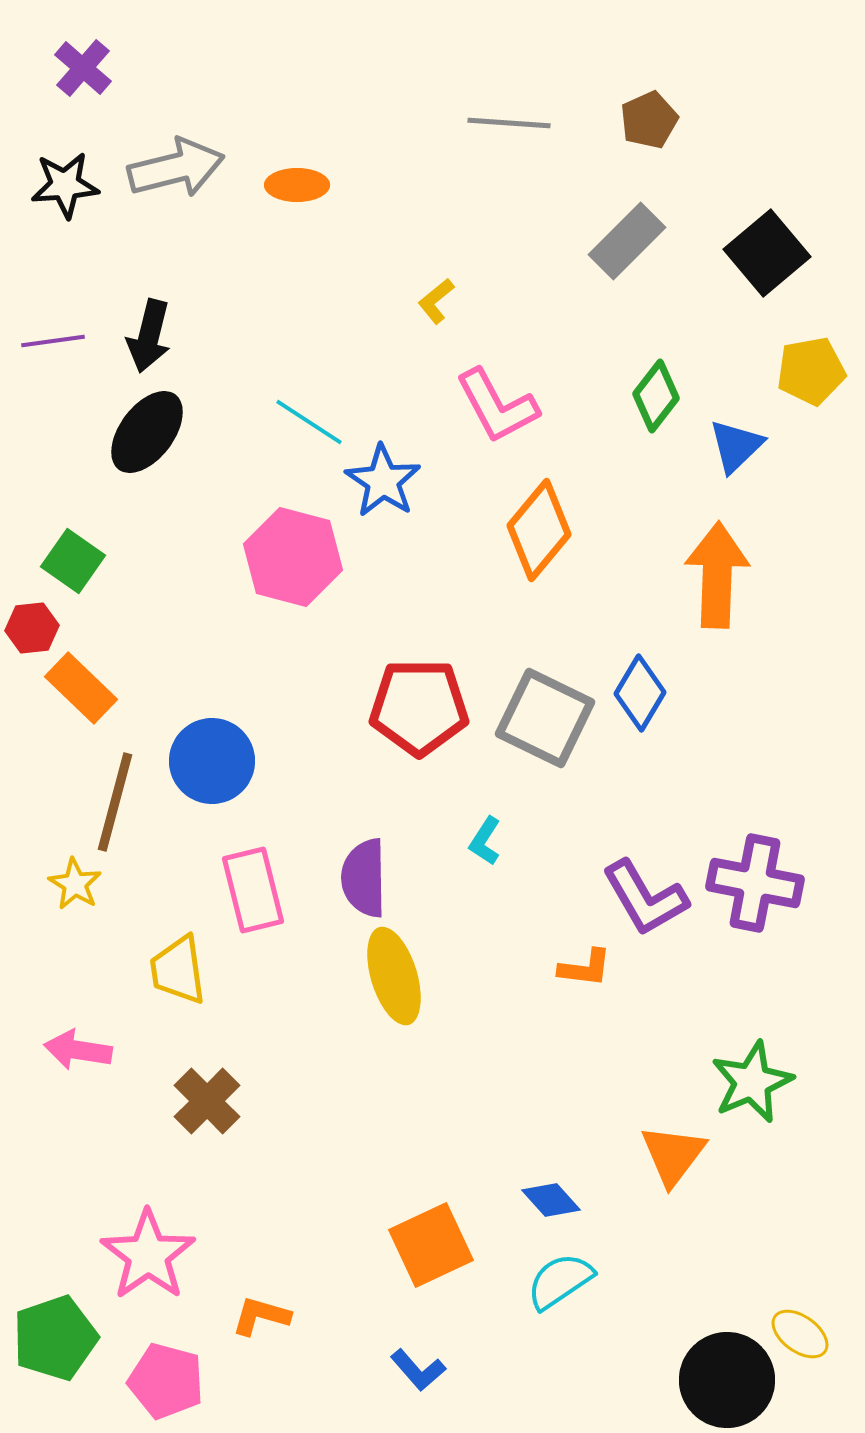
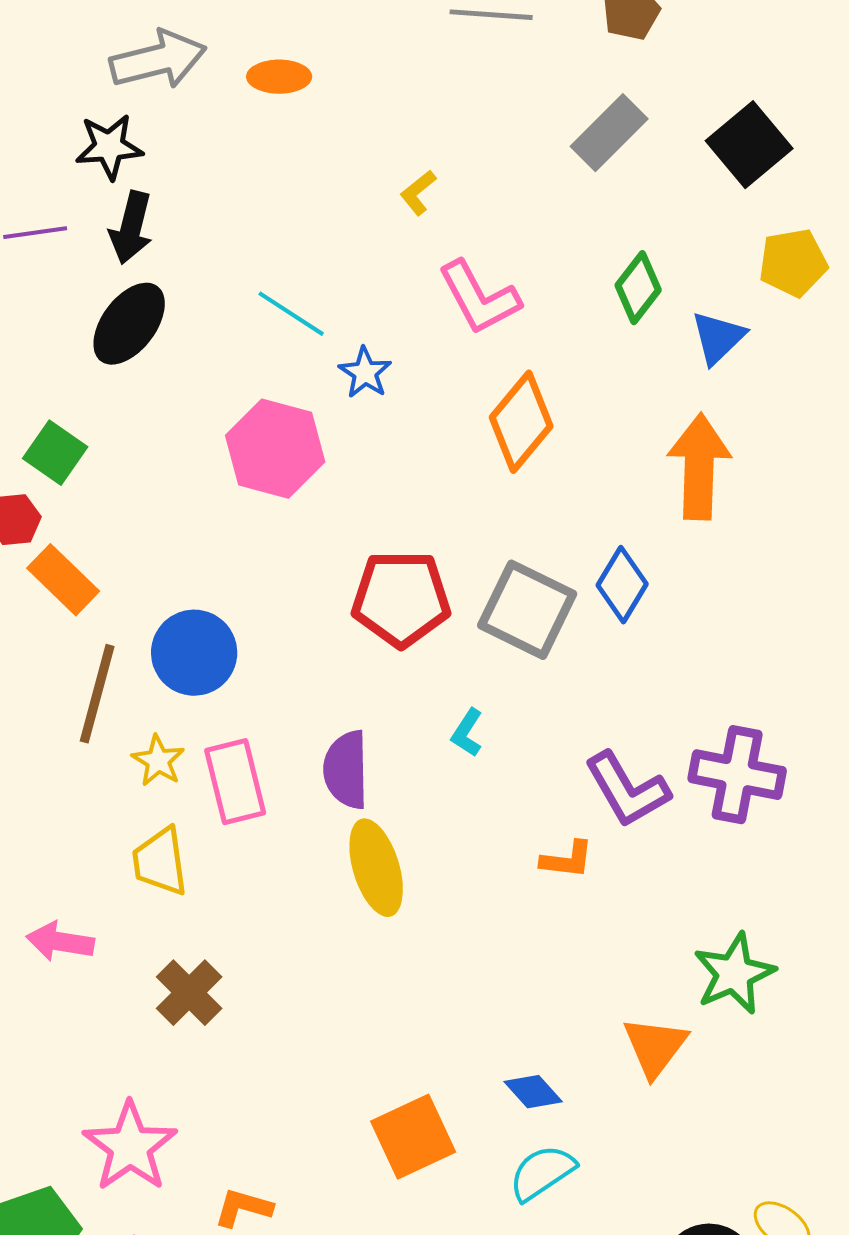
black star: (65, 185) -> (109, 147), moved
blue star: (383, 481) -> (365, 373), size x0.7
yellow star: (75, 884) -> (158, 761), moved

